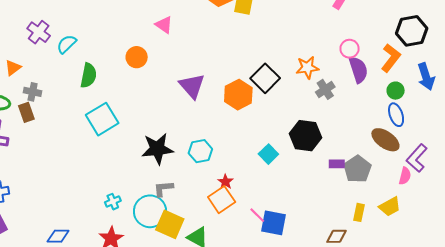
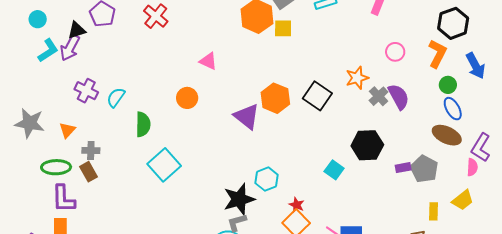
purple semicircle: (358, 70) -> (399, 97), moved
orange hexagon: (238, 95) -> (275, 98), moved
black star: (157, 149) -> (239, 199), moved

